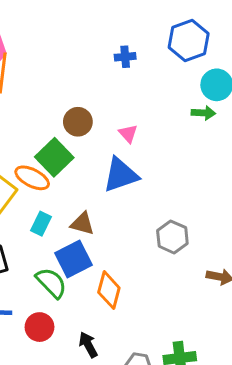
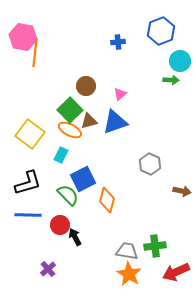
pink triangle: (128, 134) -> (120, 94), turned 32
orange ellipse: (32, 178) -> (70, 130), moved
brown triangle: (82, 224) -> (89, 121), moved, turned -30
black arrow: (88, 345) -> (75, 237), moved

